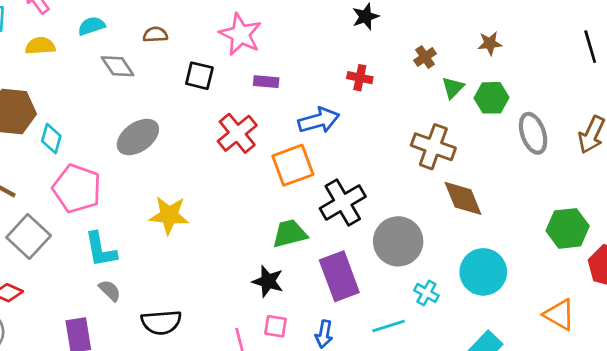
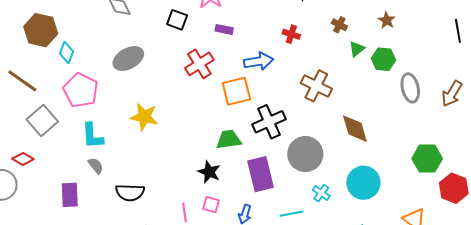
brown star: (490, 43) -> (387, 20), turned 30
brown cross: (425, 57) -> (339, 25), turned -35
brown cross: (433, 147) -> (316, 86), moved

